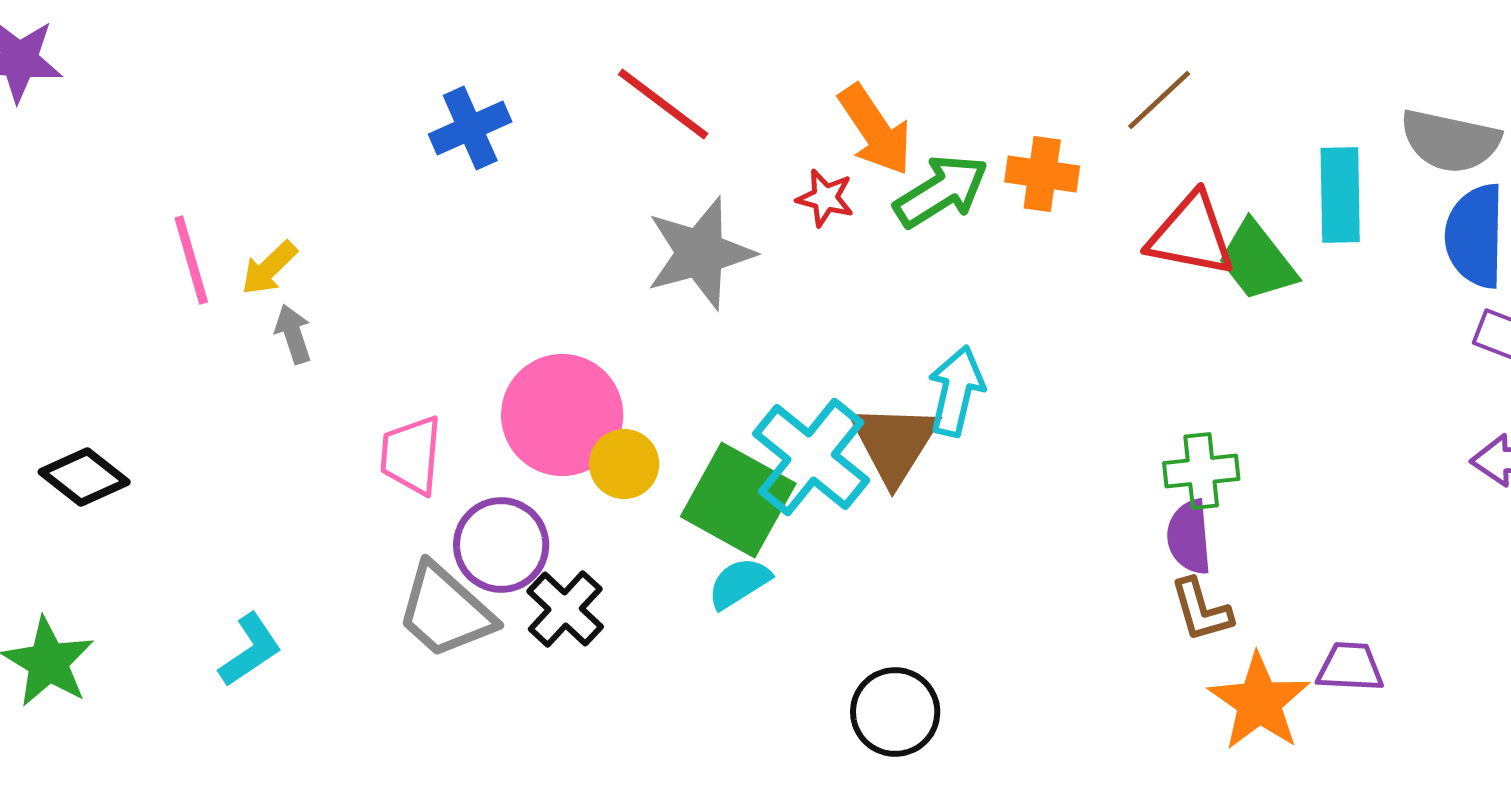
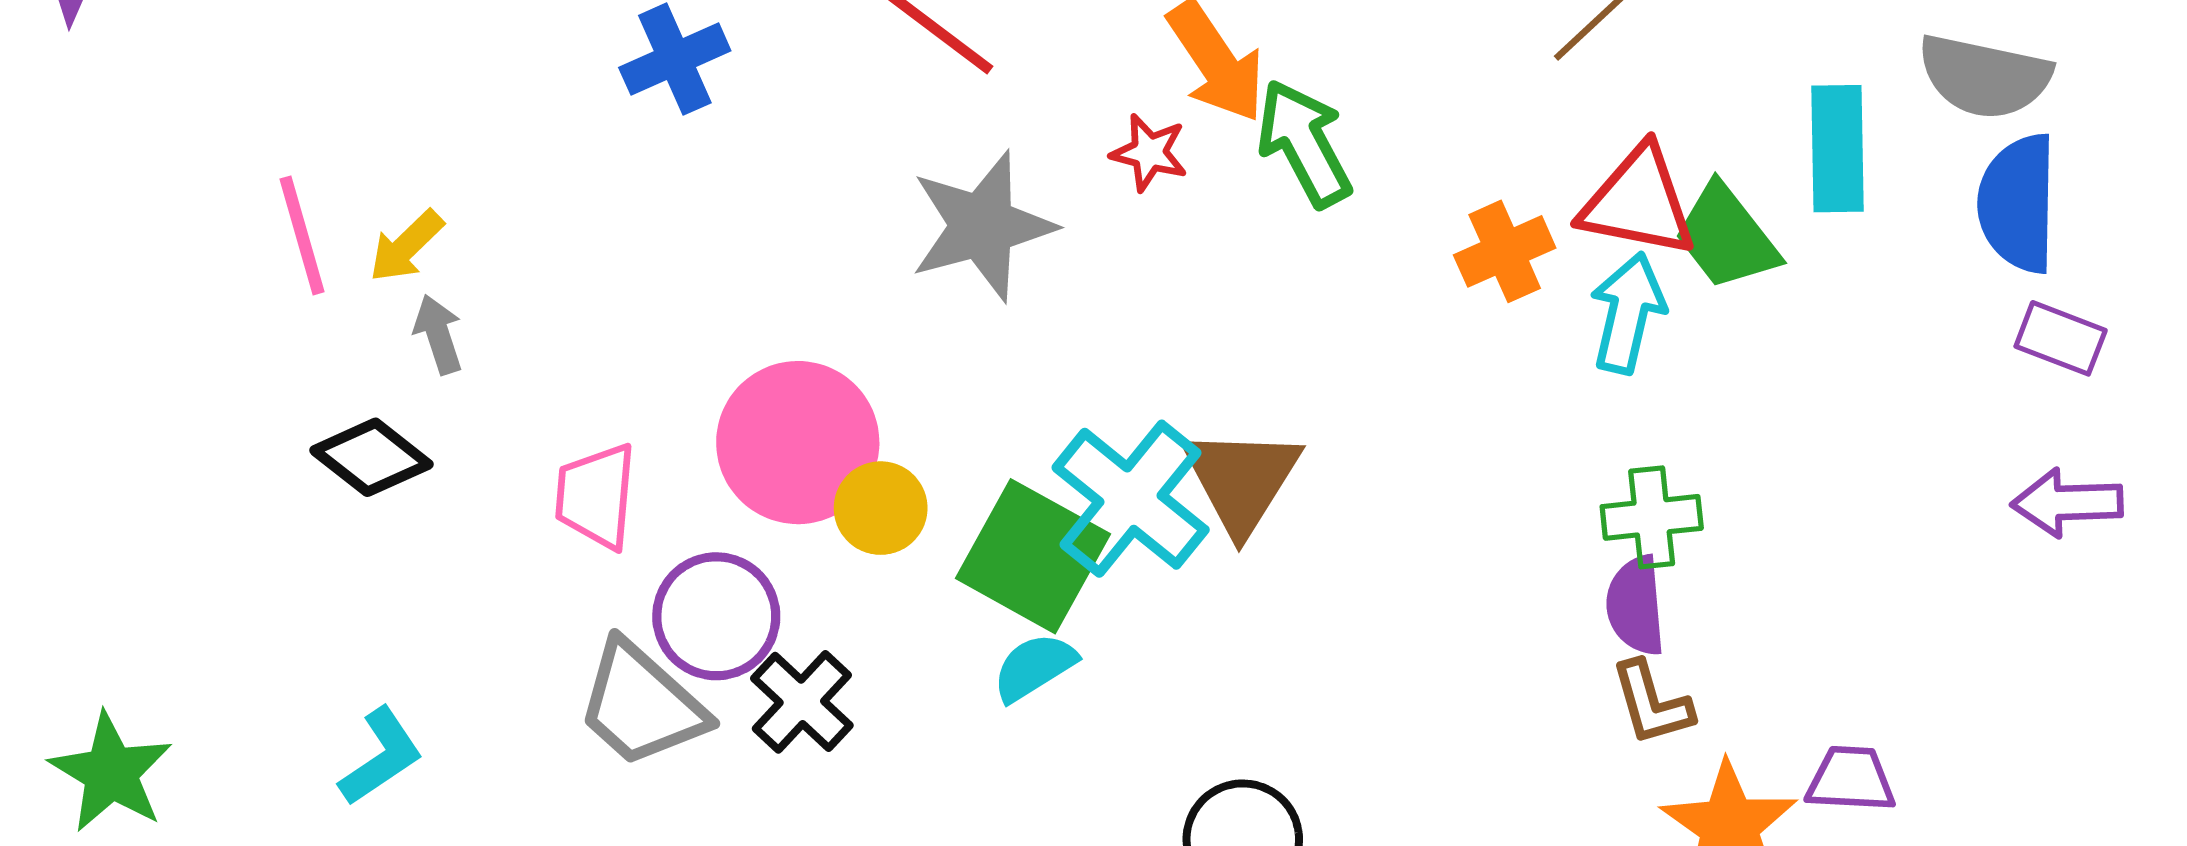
orange cross: (1042, 174) -> (1505, 251), moved, turned -32
green arrow: (941, 191) -> (1304, 143), turned -86
cyan arrow: (956, 391) -> (1628, 313), moved
black diamond: (84, 477) -> (371, 457), moved

